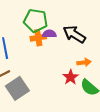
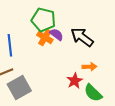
purple semicircle: (49, 34) -> (56, 34), turned 32
orange cross: (38, 38) -> (45, 37), turned 35

